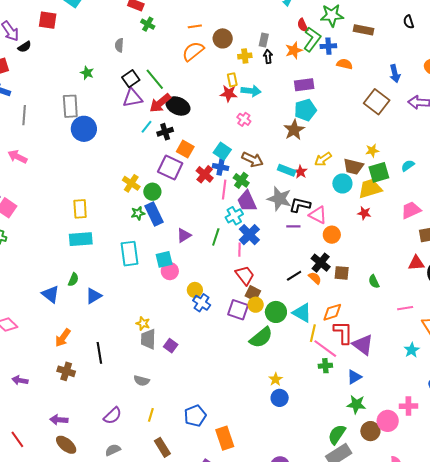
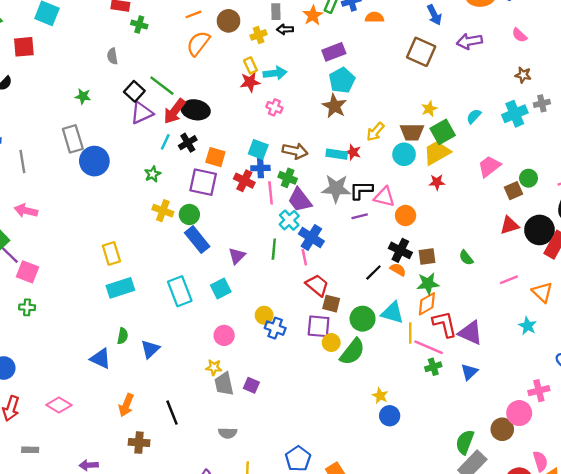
black arrow: (268, 57) -> (285, 29), turned -72
green star: (138, 213) -> (153, 174), moved
pink circle: (170, 271) -> (224, 335), moved
yellow circle: (256, 305) -> (331, 343), moved
green star: (356, 404) -> (428, 284), moved

